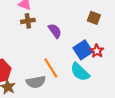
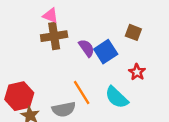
brown cross: (28, 21) -> (54, 36), size x1.5
blue square: (83, 50) -> (106, 52), moved

